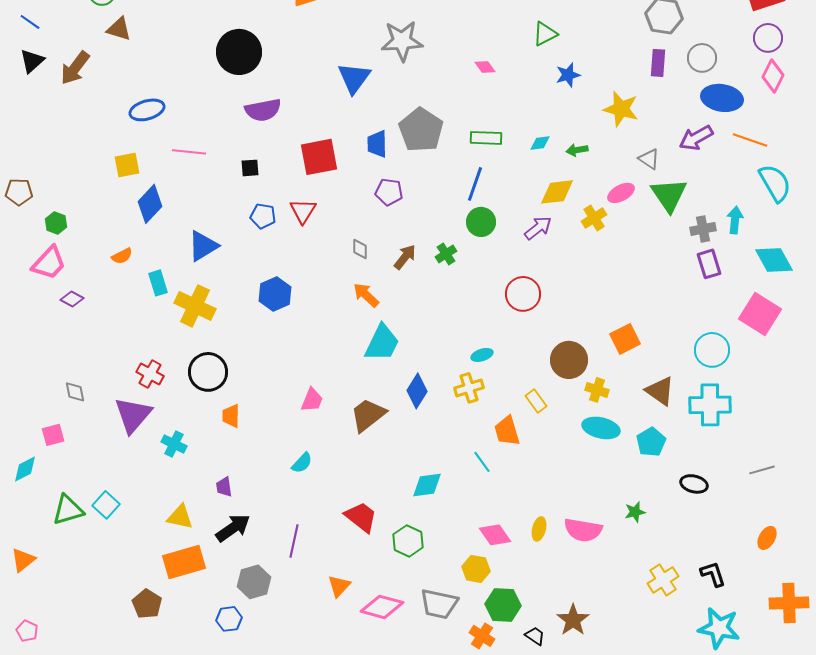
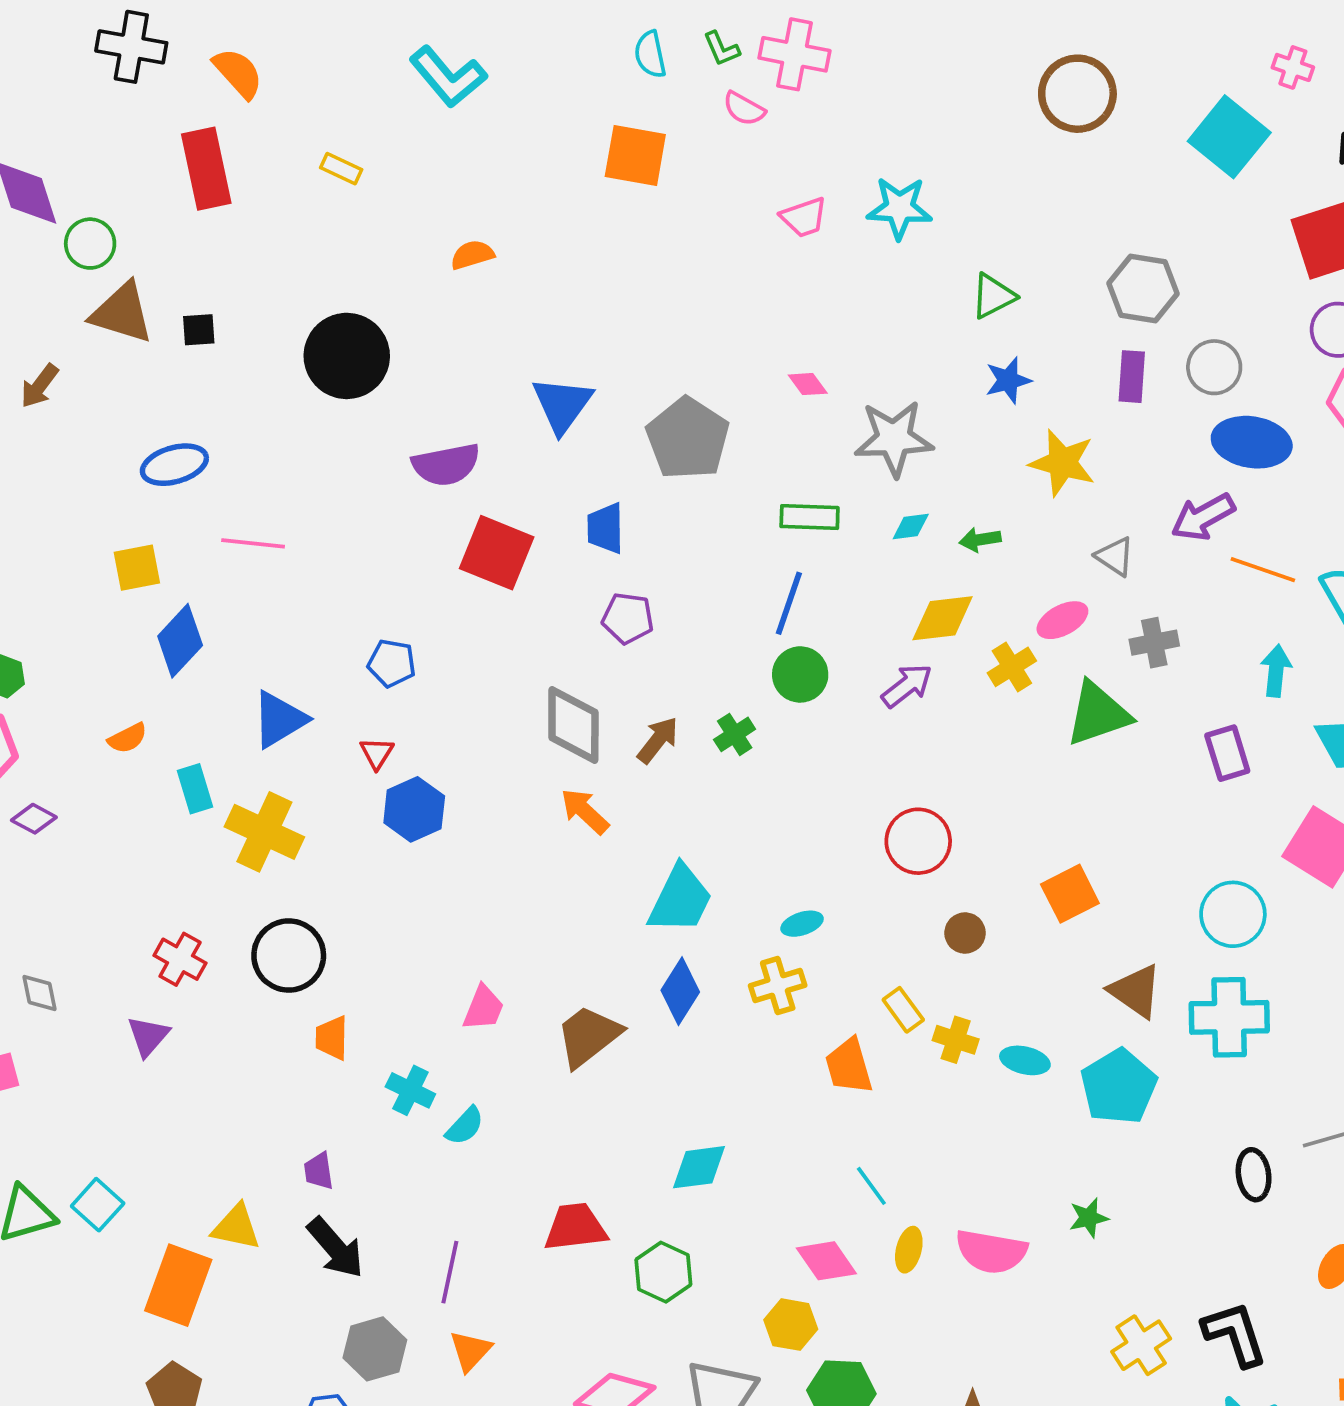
brown triangle: (119, 29) -> (122, 313), size x1.4
green triangle: (545, 34) -> (993, 296), moved
gray star: (402, 41) -> (894, 438), moved
brown arrow: (75, 68) -> (40, 386), size x0.7
blue star: (568, 75) -> (1008, 380), moved
purple semicircle: (263, 110) -> (446, 465), moved
gray pentagon: (421, 130) -> (688, 438), moved
orange line: (750, 140) -> (1263, 570), moved
red square: (319, 157) -> (497, 553), turned 33
black square: (250, 168) -> (199, 330), moved
green triangle: (669, 195) -> (1098, 714), moved, turned 45
red triangle: (303, 211) -> (377, 753), moved, size x0.7
gray cross: (703, 229) -> (1154, 643), moved
gray diamond: (360, 249) -> (573, 725), size x2.0
red circle: (523, 294) -> (918, 841), moved
cyan trapezoid: (382, 343) -> (680, 899), moved
brown circle: (569, 360) -> (965, 933), size x0.6
yellow cross: (597, 390) -> (956, 1040), moved
purple triangle: (133, 415) -> (148, 1036), size x0.6
cyan ellipse: (601, 428) -> (1025, 1060), size x0.7
cyan pentagon: (651, 442) -> (1119, 1087), size x1.4
cyan cross: (174, 444) -> (410, 1090), moved
cyan line: (482, 462) -> (871, 1186), moved
black ellipse: (694, 484) -> (1254, 1175), moved, turned 68
red trapezoid: (361, 517) -> (575, 1227), turned -45
black arrow: (233, 528) -> (336, 1248), turned 84
orange rectangle: (184, 562) -> (178, 1285), moved, turned -54
black L-shape: (713, 574) -> (1235, 1334), size x1.4
orange triangle: (339, 586) -> (470, 1351), moved

